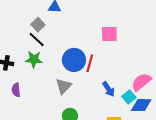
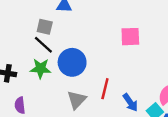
gray square: (38, 25) -> (45, 27), turned -32
blue circle: (74, 60) -> (72, 62), moved
red line: (90, 63) -> (105, 89), moved

